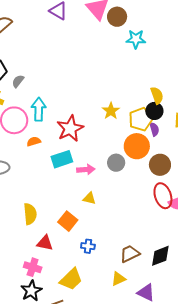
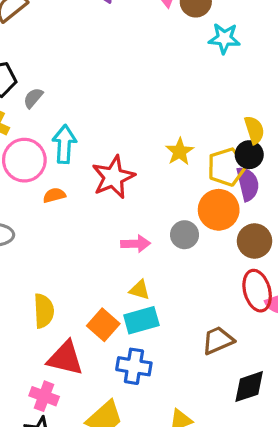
purple semicircle: (154, 129) -> (248, 184), size x1.5
cyan rectangle: (62, 159) -> (141, 320), moved
red triangle: (45, 243) -> (65, 358), size x1.4
blue cross: (88, 246) -> (134, 366), size x1.5
brown trapezoid: (130, 254) -> (218, 340), moved

